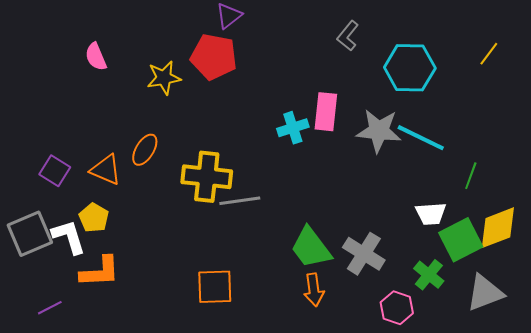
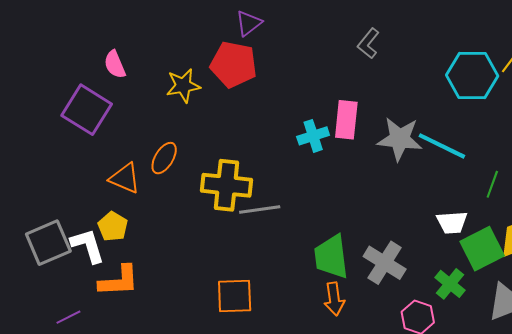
cyan hexagon: (410, 68) -> (472, 76), moved
purple square: (55, 171) -> (87, 110), moved, size x1.6
green trapezoid: (311, 248) -> (331, 257), turned 30

